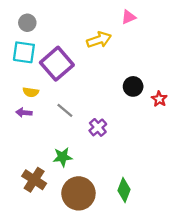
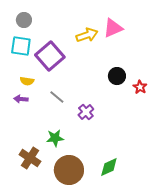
pink triangle: (129, 17) -> (113, 28), moved, size x1.5
green diamond: (124, 190) -> (109, 167), turned 45

